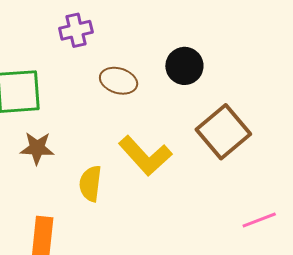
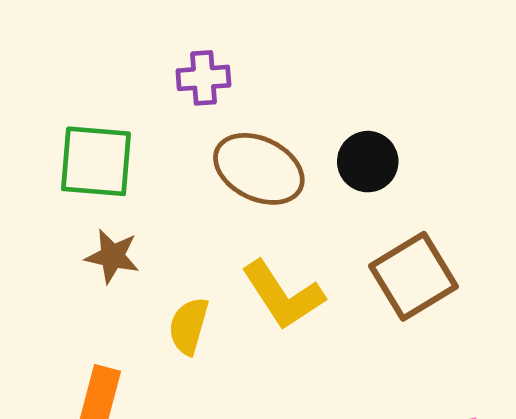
brown ellipse: (119, 81) -> (259, 169), size x1.5

